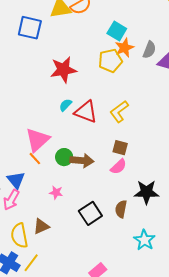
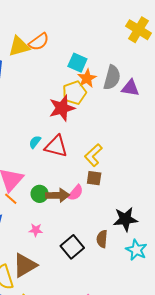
gray semicircle: (149, 50) -> (112, 78), size x1.4
red star: (63, 70) -> (62, 108), moved
yellow L-shape: (119, 111) -> (93, 155), moved
pink semicircle: (118, 167) -> (76, 193), moved
brown triangle: (41, 226) -> (25, 265), size x1.5
cyan star: (144, 240) -> (136, 250), moved

